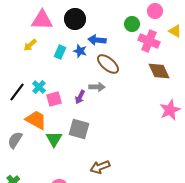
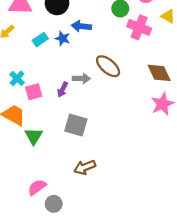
cyan rectangle: (60, 52) -> (40, 40), turned 32
brown ellipse: (108, 64) -> (108, 66), moved
brown diamond: (159, 71) -> (159, 73), moved
gray square: (79, 129) -> (76, 125), moved

